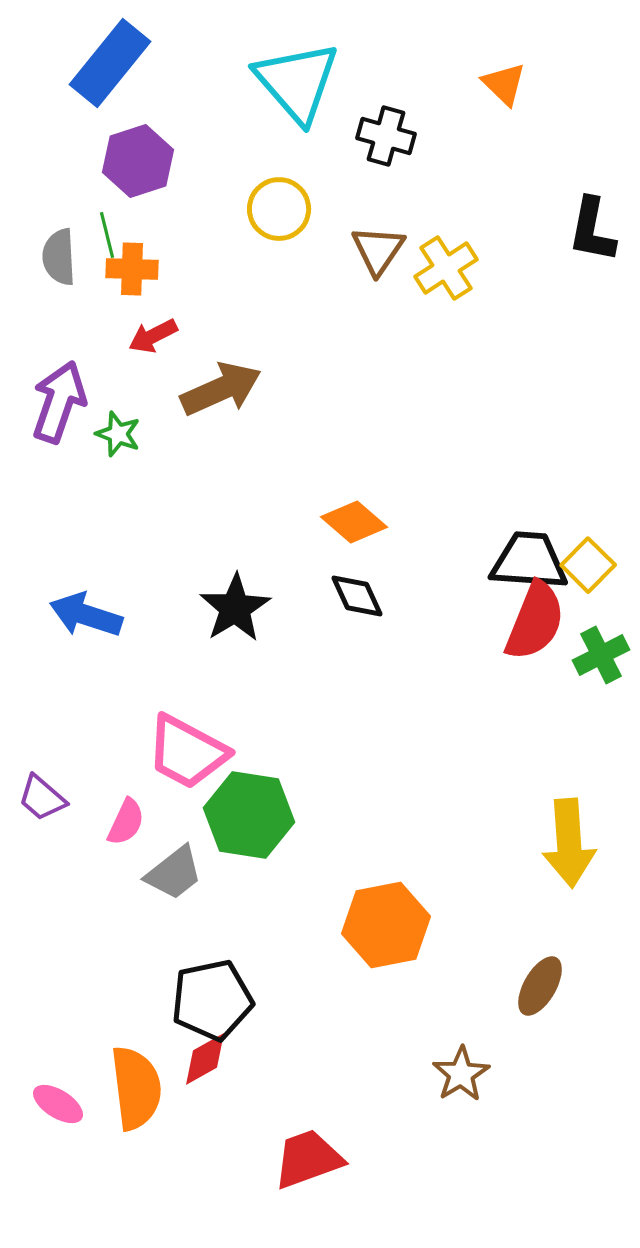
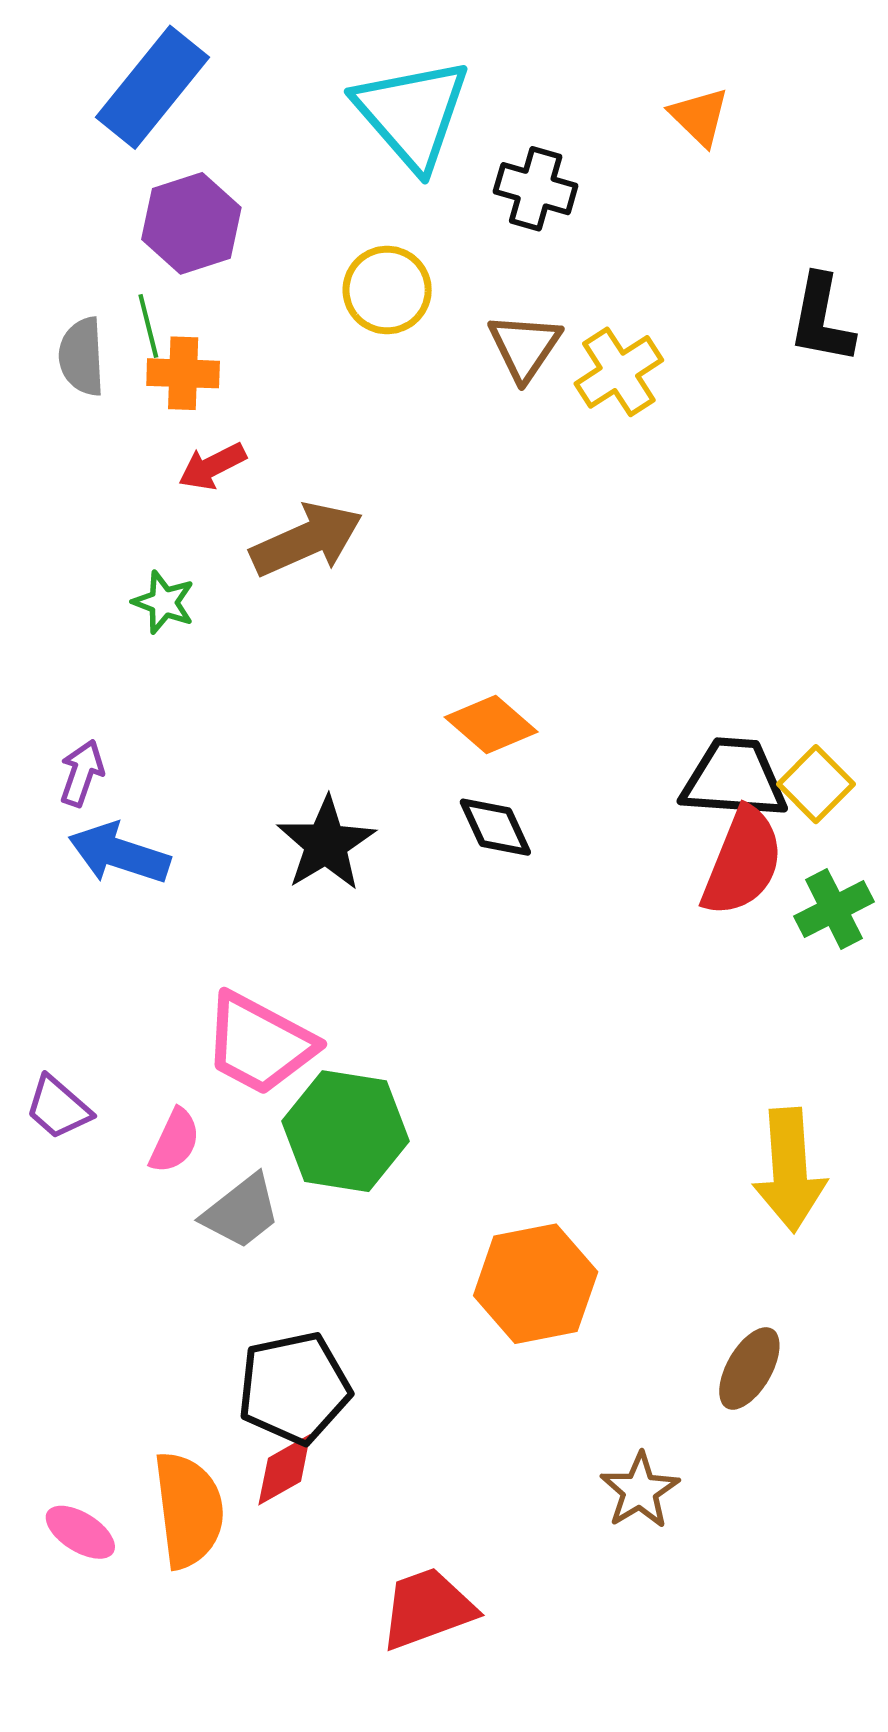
purple arrow: (59, 402) -> (82, 773), moved, size x0.6

